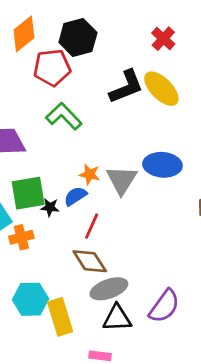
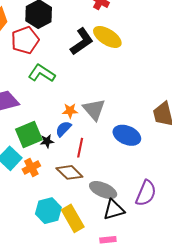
blue ellipse: (162, 165) -> (127, 135), moved, turned 32
brown diamond: (90, 261) -> (69, 172), moved
gray ellipse: (109, 289) -> (103, 190), turned 56

